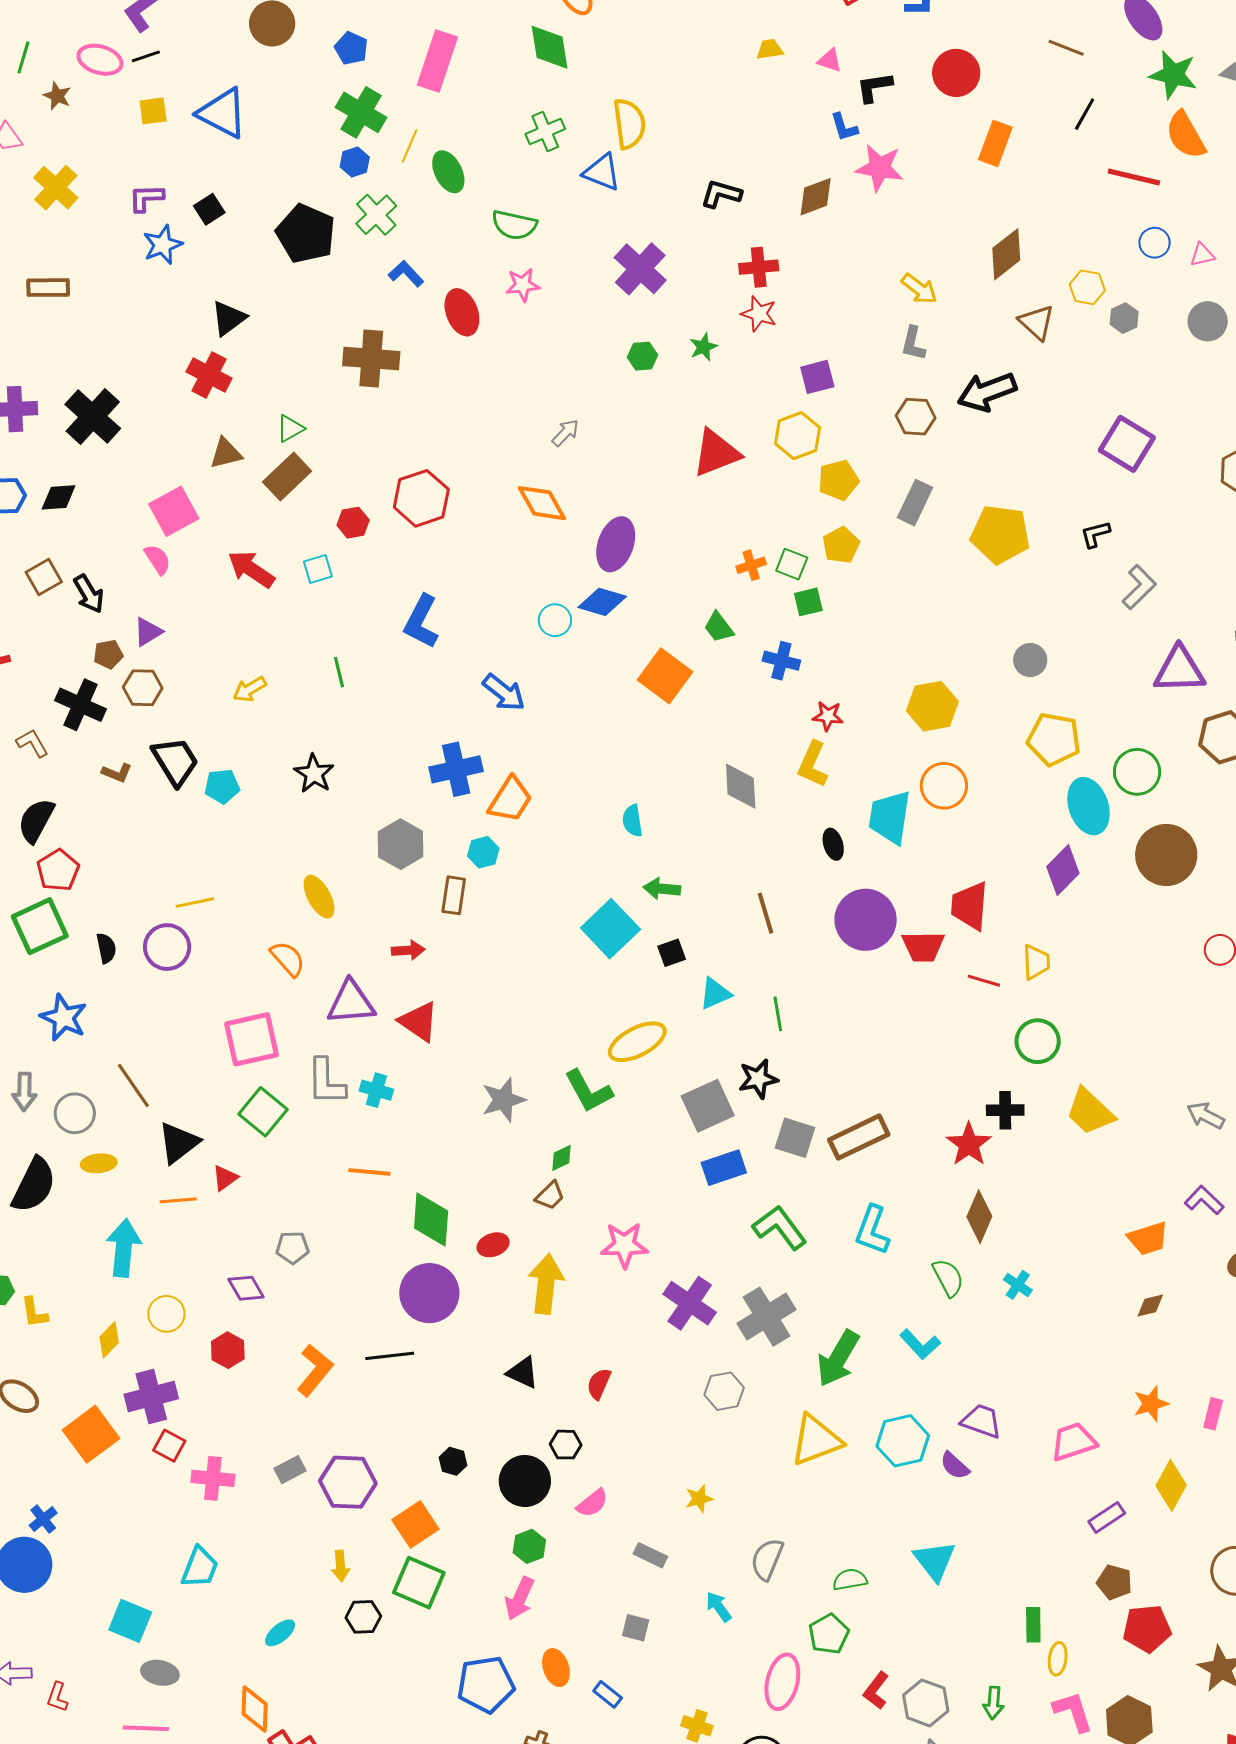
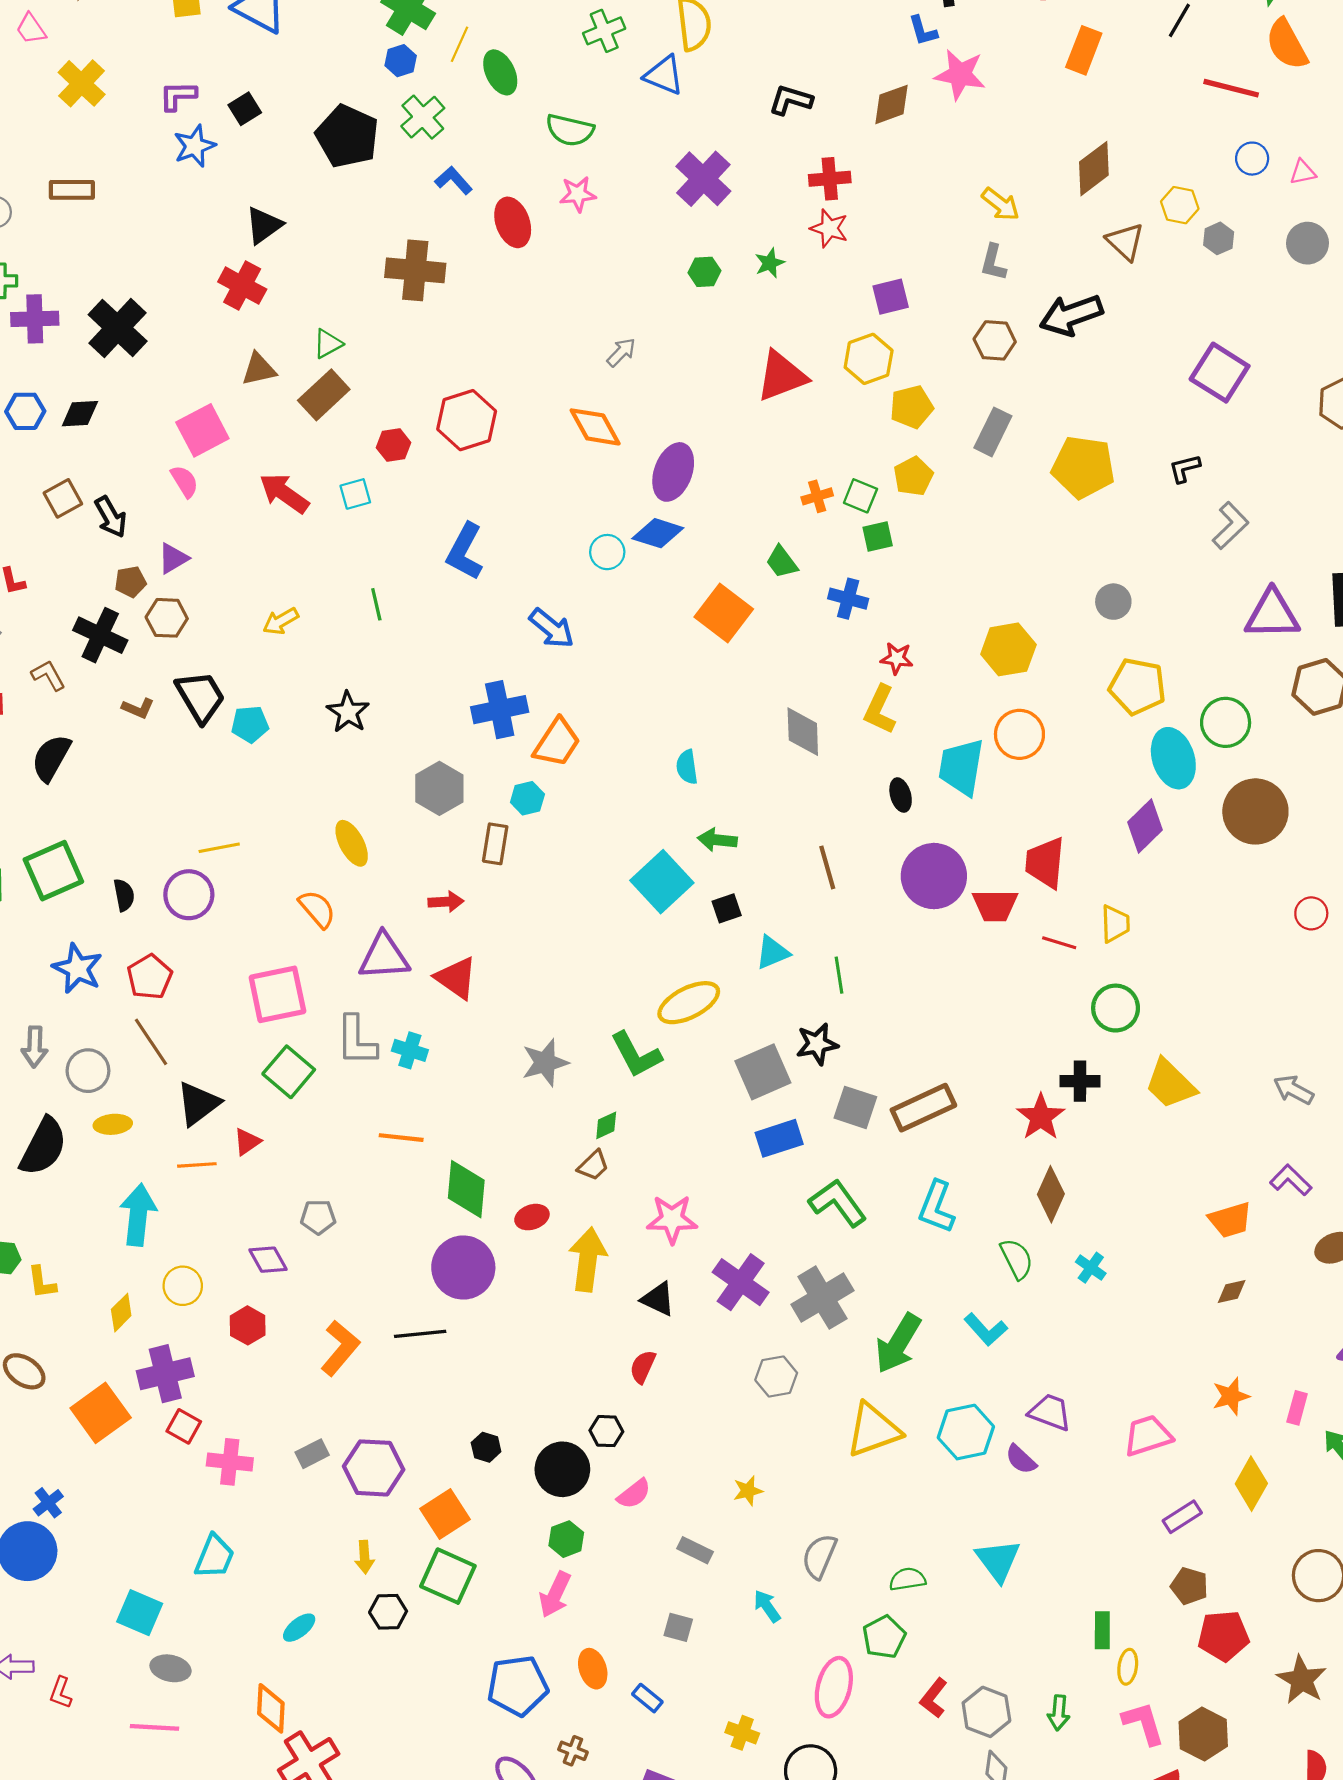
red pentagon: (58, 870) -> (150, 977), moved
black triangle: (523, 1373) -> (658, 1299), moved

